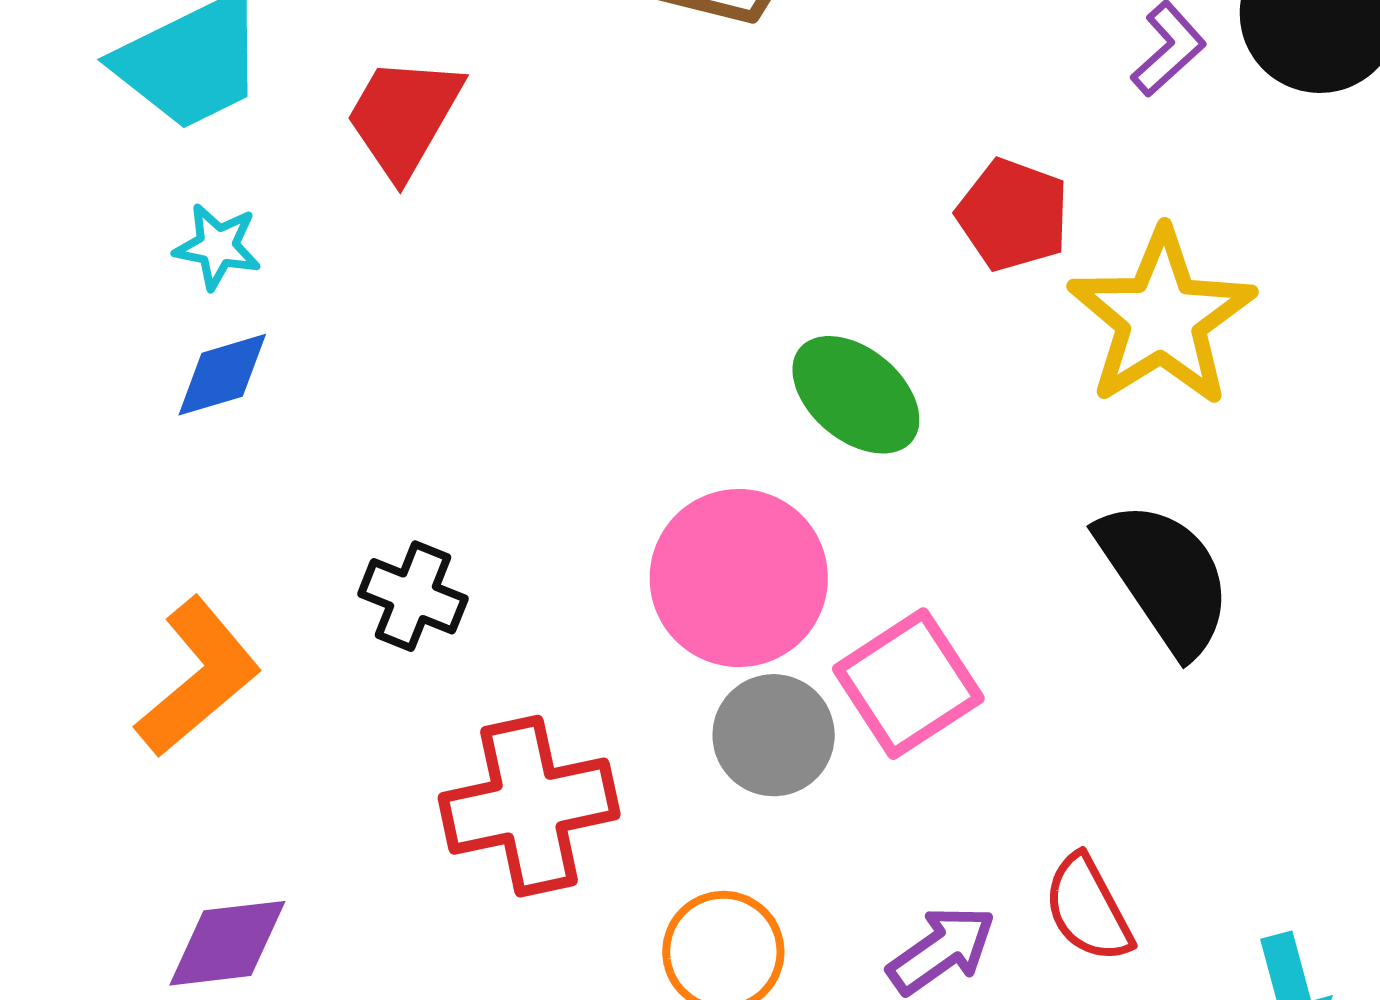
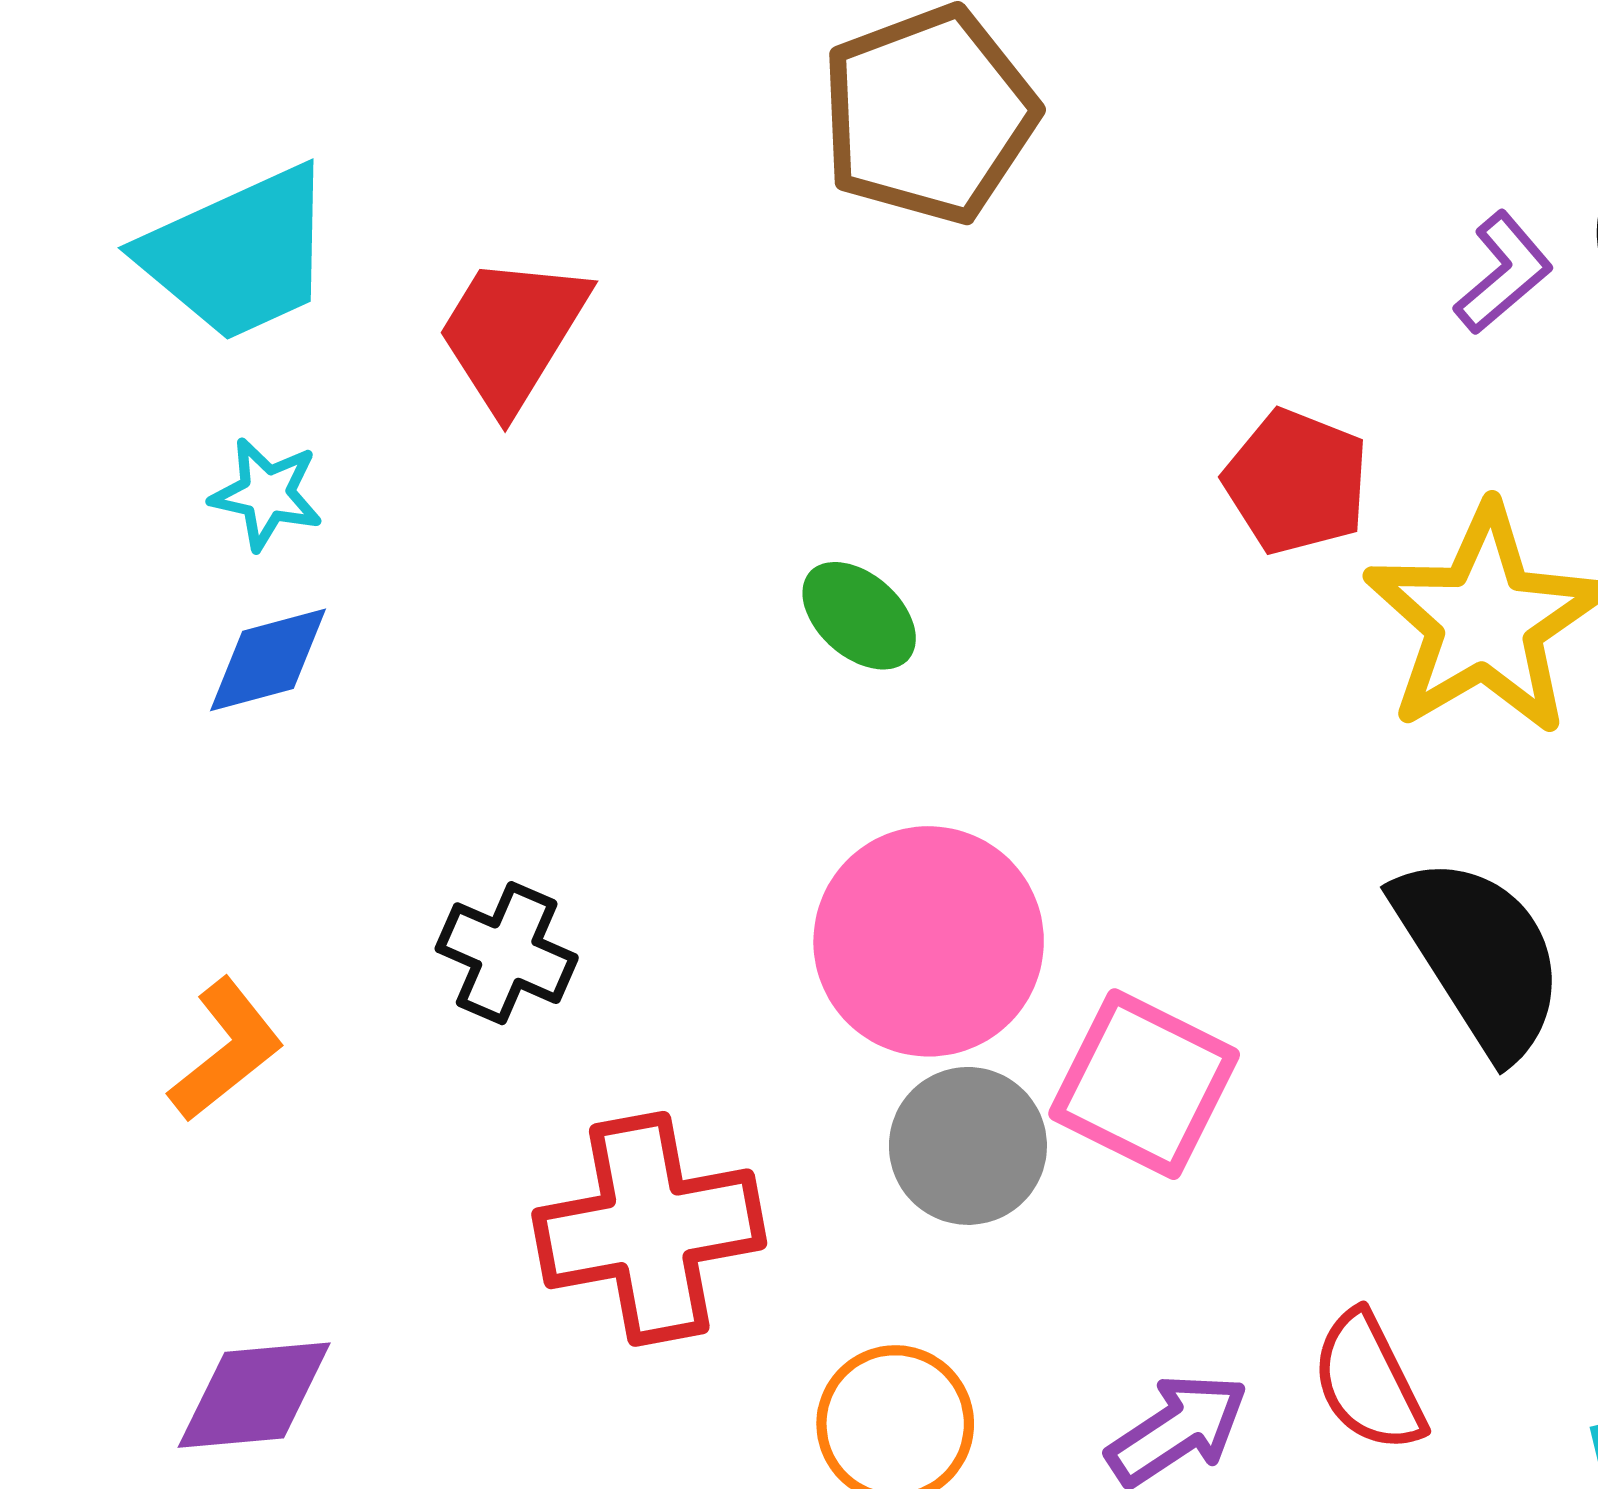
green ellipse: (856, 395) -> (859, 616), moved, size x0.7
orange L-shape: (198, 677) -> (226, 1050), size x0.7
pink square: (908, 684) -> (1144, 1084), turned -32

